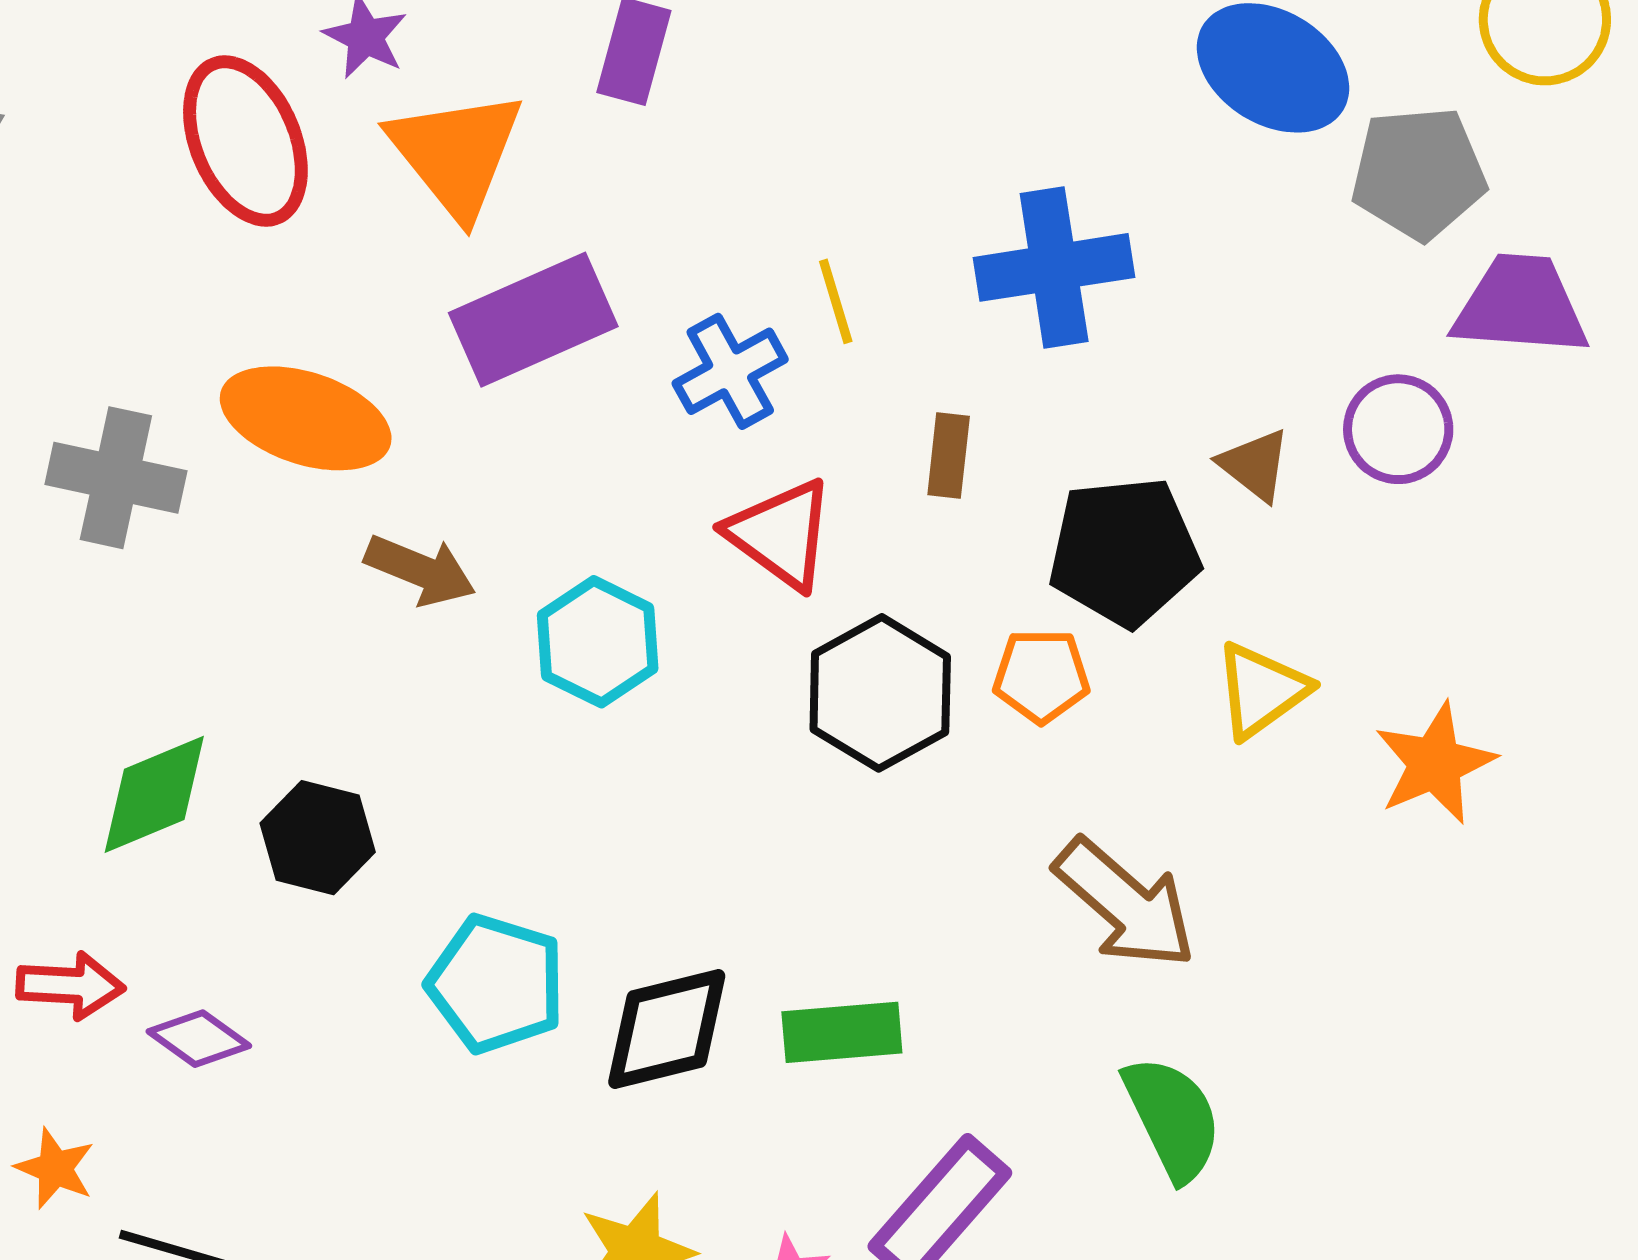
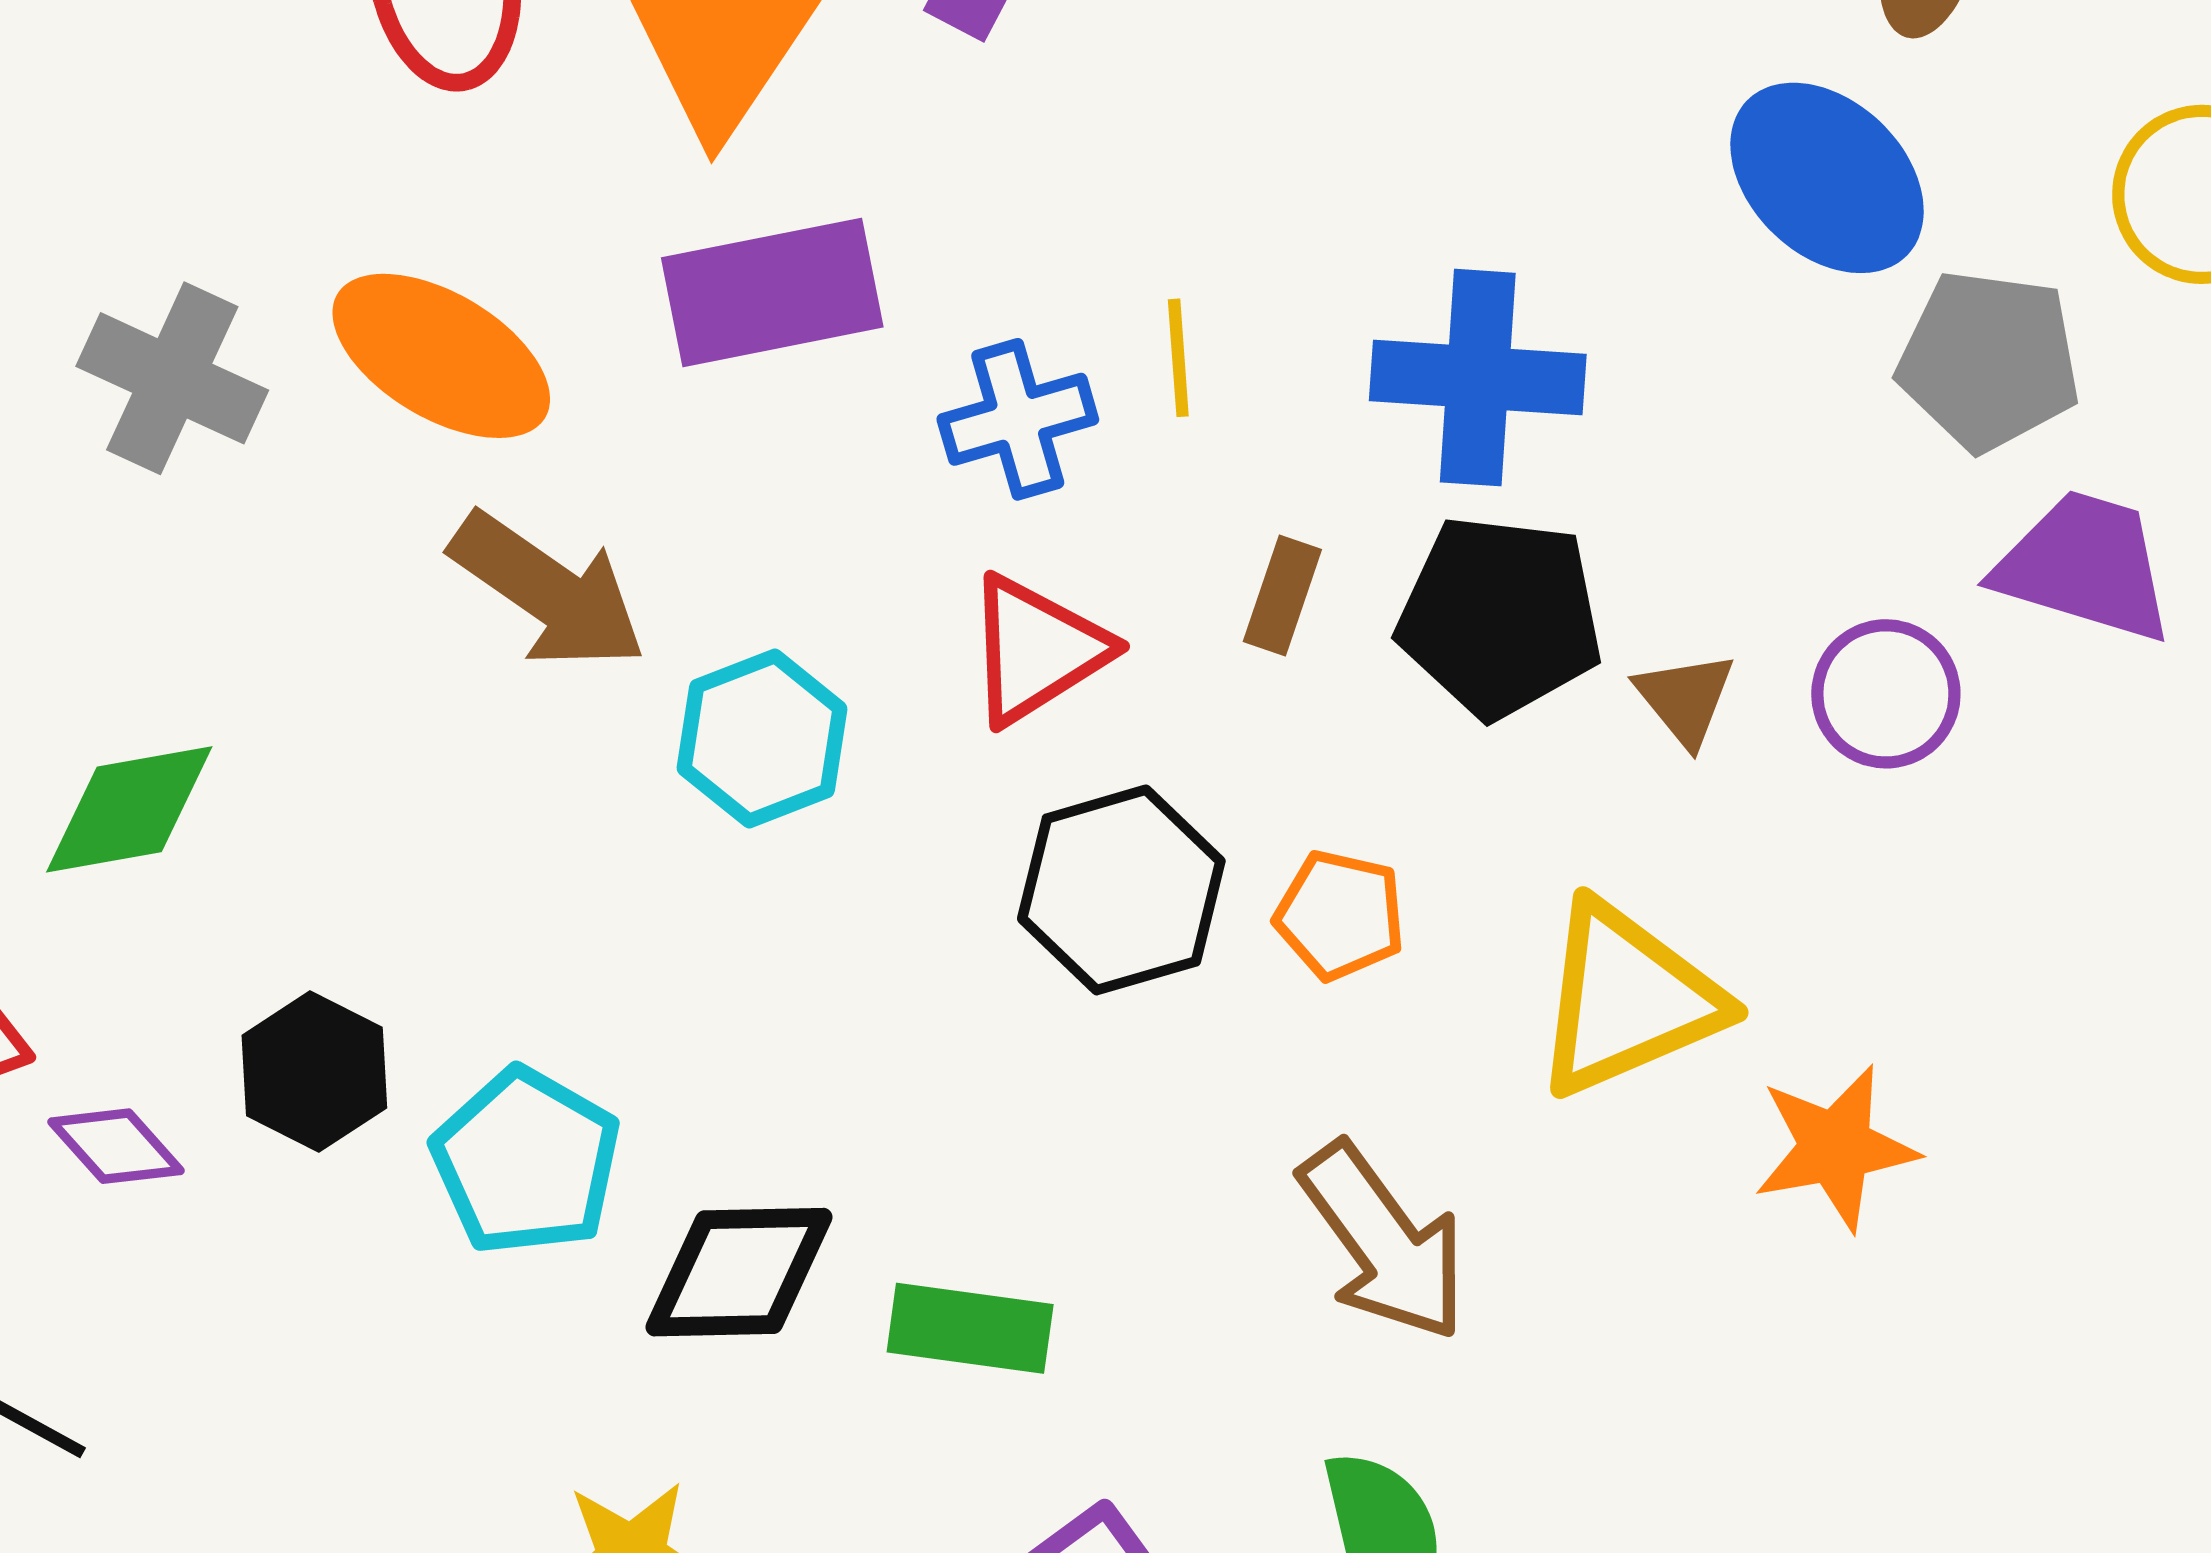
red triangle: (781, 534) -> (1037, 650), turned 39
black pentagon: (1124, 552) -> (1500, 617), moved
brown arrow: (420, 570) -> (548, 591), size x1.4
yellow triangle: (1261, 690) -> (1627, 999), size x1.5
black hexagon: (318, 838) -> (314, 1072), moved

